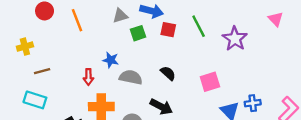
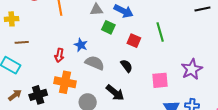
red square: (168, 30) -> (134, 41), moved
green square: (138, 33) -> (108, 27), turned 32
purple star: (235, 39) -> (192, 69), moved

